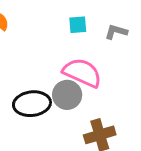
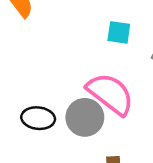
black ellipse: (32, 104) -> (38, 118), size x0.7

